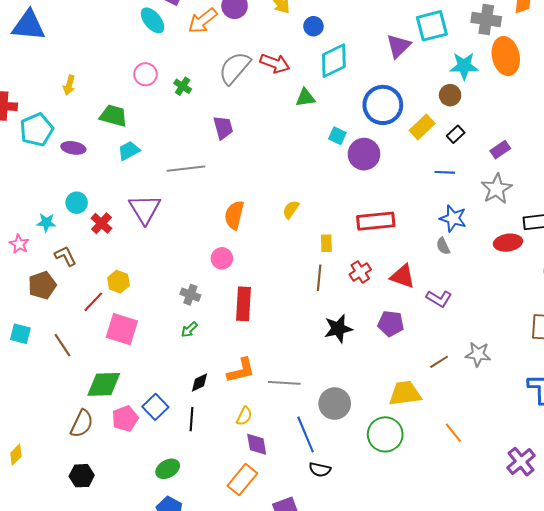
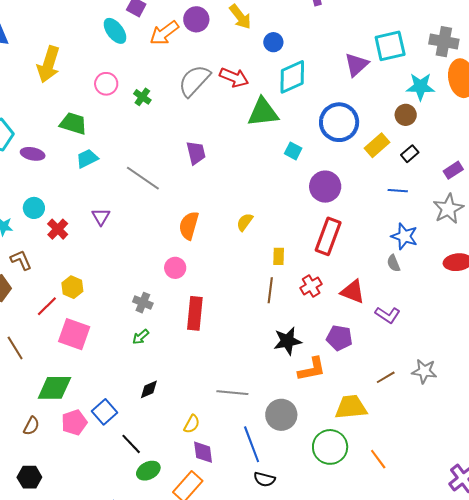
yellow arrow: (69, 85) -> (48, 64), moved, size x1.8
green triangle: (305, 98) -> (263, 112), size x1.6
purple trapezoid: (223, 128) -> (196, 153), moved
purple circle: (364, 154) -> (325, 187), moved
gray line: (186, 169) -> (143, 178), turned 39
purple triangle: (145, 209) -> (101, 217), size x0.6
red rectangle: (376, 221) -> (328, 236), turned -66
orange L-shape: (241, 370) -> (312, 369), moved
black line: (191, 419) -> (131, 444), moved, turned -50
brown semicircle: (82, 424) -> (31, 426), size x0.7
orange line: (453, 433) -> (378, 459), moved
green ellipse: (168, 469) -> (148, 471), moved

